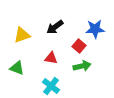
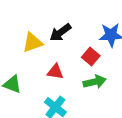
yellow triangle: (22, 35) -> (33, 43), moved

